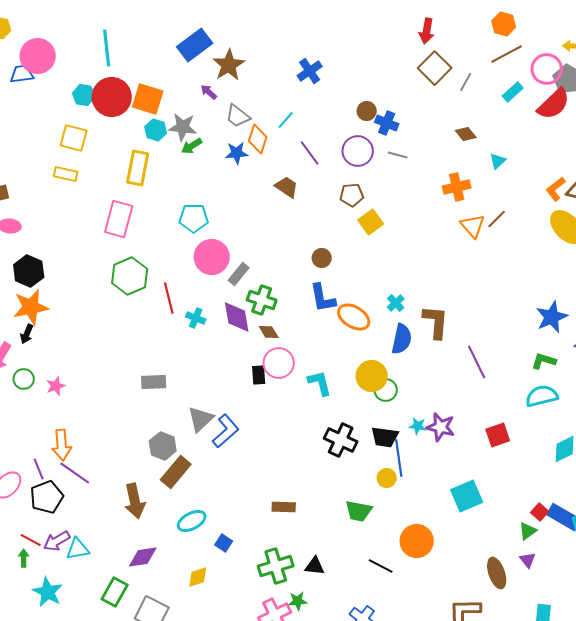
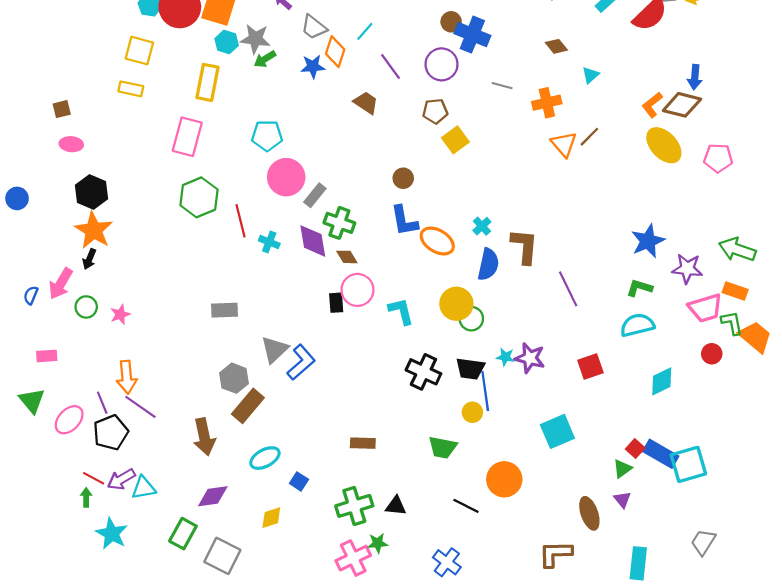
blue cross: (387, 123) -> (472, 35), size x1.4
gray line: (398, 155) -> (502, 86), moved
orange star: (31, 307) -> (94, 230), turned -30

